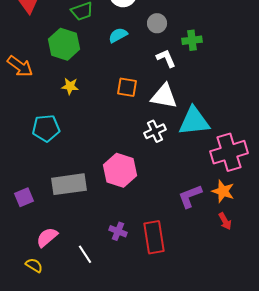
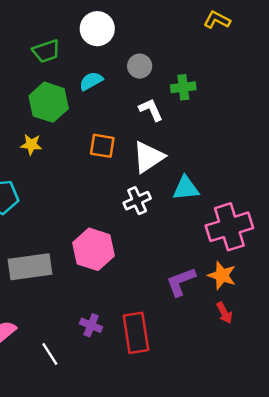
green hexagon: (64, 44) -> (49, 102), moved
white triangle: (164, 96) -> (148, 157), turned -44
cyan triangle: (194, 121) -> (186, 188), size x0.7

